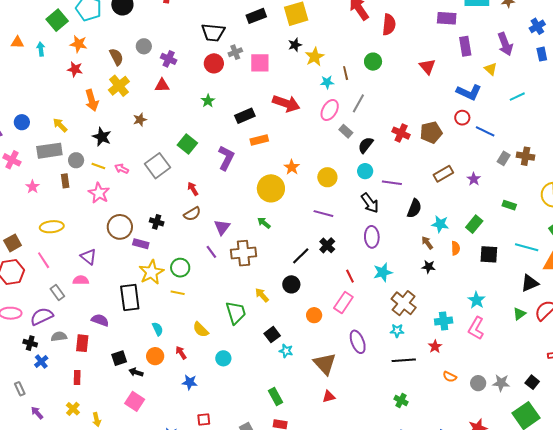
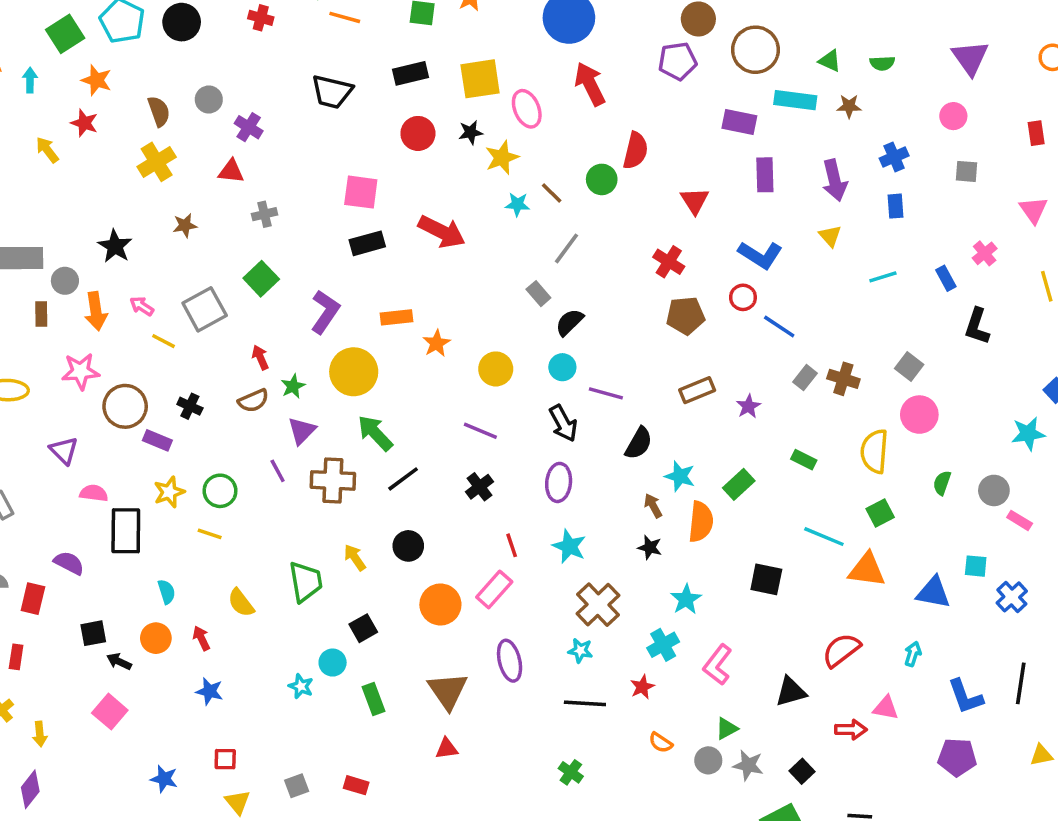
red semicircle: (389, 25) -> (635, 151), moved
gray cross: (235, 52) -> (265, 214), moved
red circle: (214, 63) -> (418, 133), moved
pink square: (260, 63) -> (361, 192), moved
yellow triangle: (491, 69) -> (830, 236), moved
brown line: (346, 73) -> (552, 193), turned -40
cyan line: (517, 97) -> (883, 277), moved
orange arrow: (92, 100) -> (96, 311), moved
green star: (208, 101) -> (293, 386), moved
pink ellipse: (330, 110) -> (527, 109), moved, turned -60
yellow arrow: (60, 125) -> (47, 150), moved
red cross: (401, 133) -> (669, 262), moved
orange rectangle: (259, 140) -> (396, 317), moved
yellow line: (98, 166) -> (164, 341), moved
yellow circle: (271, 188) -> (354, 372), moved
pink star: (99, 193) -> (81, 371), moved, turned 30
green arrow: (264, 223) -> (375, 433), size x1.6
orange semicircle: (456, 248) -> (701, 522), size x1.6
black square: (489, 254) -> (766, 579), moved
black line: (301, 256) -> (403, 479), moved
yellow star: (151, 272) -> (169, 492), size x0.7
cyan star: (383, 272) -> (569, 546), turned 30
pink semicircle: (81, 280) -> (94, 493), moved
black triangle: (530, 283) -> (791, 692), moved
cyan star: (476, 300) -> (686, 599), moved
green triangle: (519, 314) -> (727, 729), moved
orange circle: (314, 315) -> (440, 604), size x1.5
cyan cross: (444, 321) -> (663, 645), turned -30
cyan star: (286, 351) -> (301, 686), moved
cyan circle: (223, 358) -> (333, 663), moved
green rectangle: (276, 396) -> (373, 699), moved

